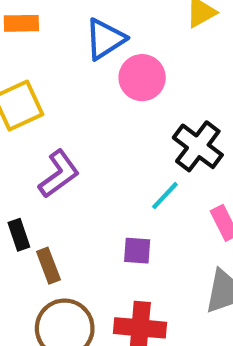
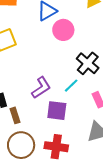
purple L-shape: (59, 174) -> (41, 88), moved
purple square: (137, 251) -> (57, 111), size x1.5

